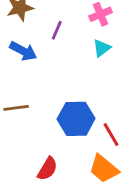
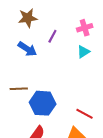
blue hexagon: (76, 119) -> (43, 103), moved
red line: (111, 134) -> (84, 114), turned -36

